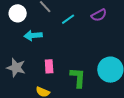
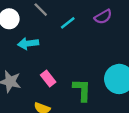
pink rectangle: (49, 66) -> (48, 79), turned -32

